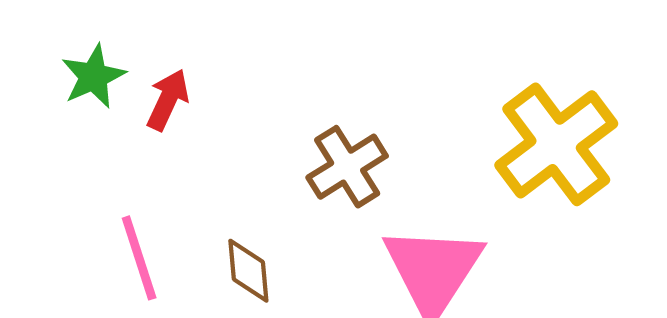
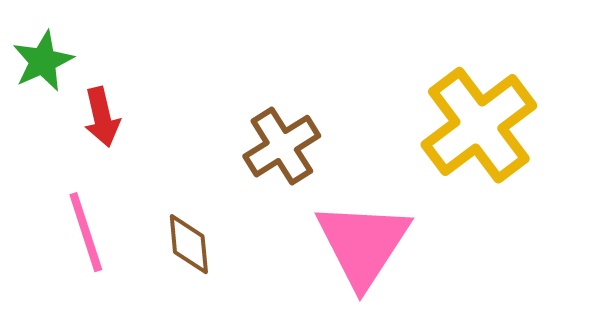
red arrow: (168, 100) -> (102, 117), moved, turned 142

